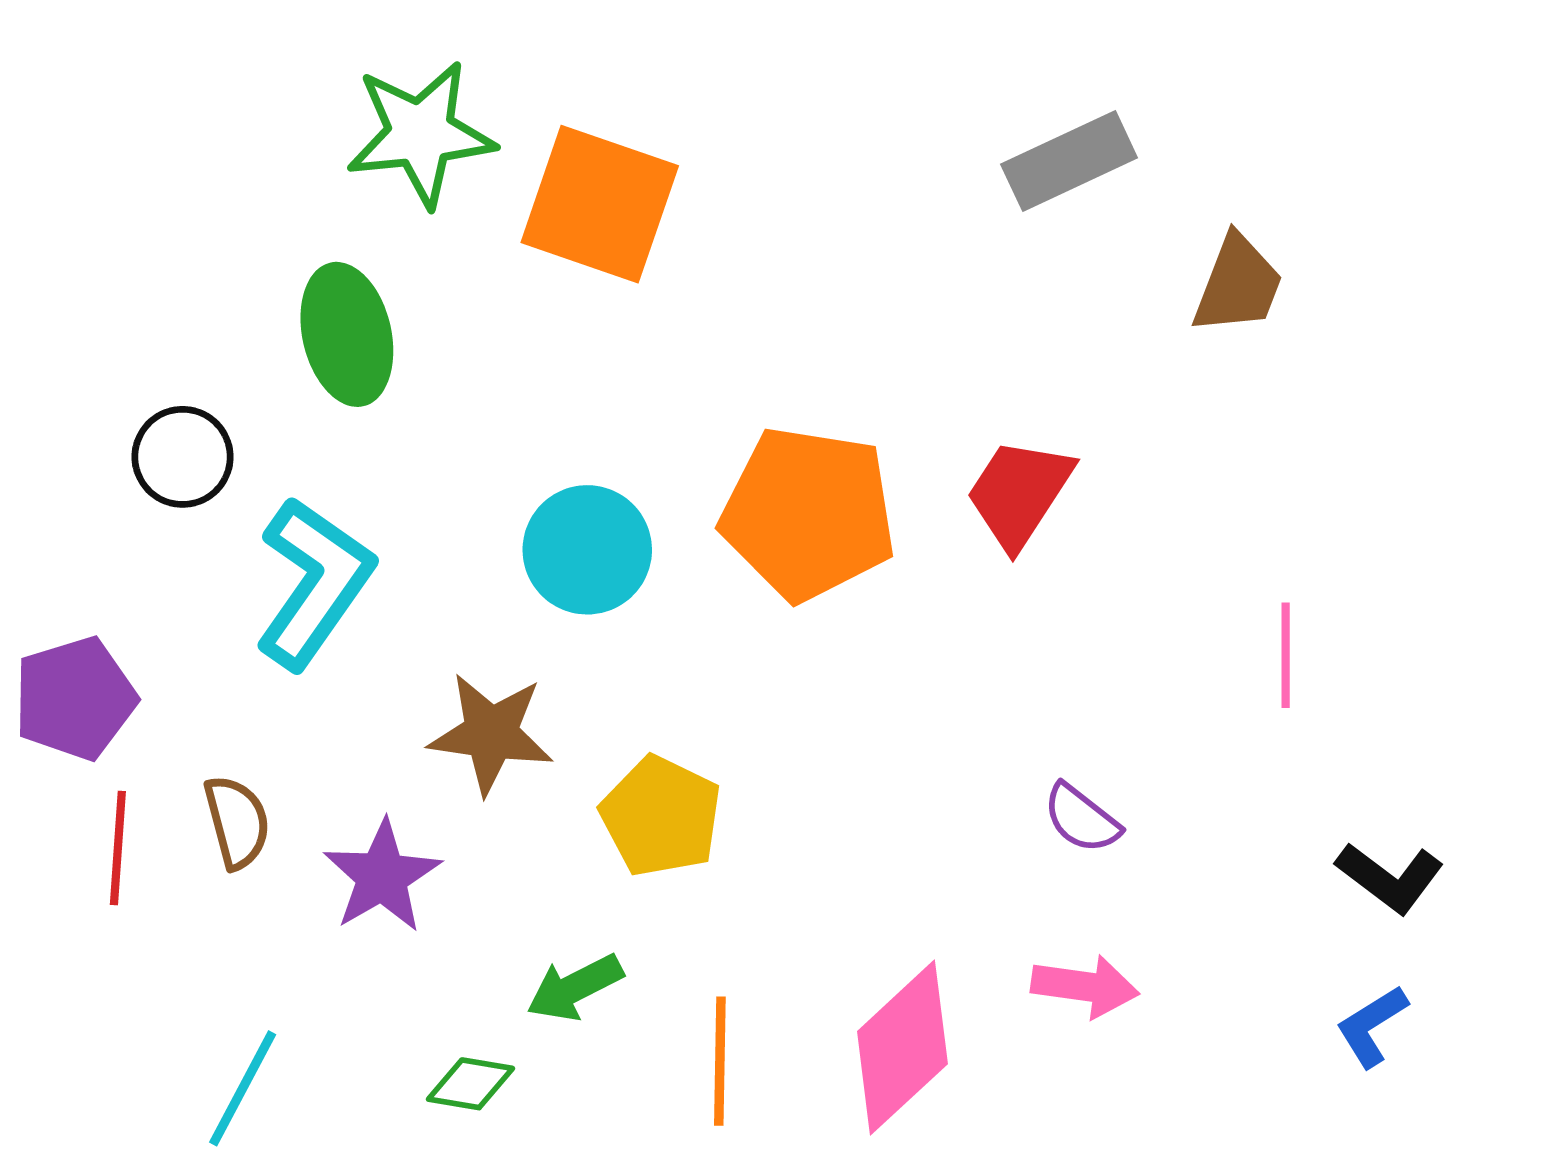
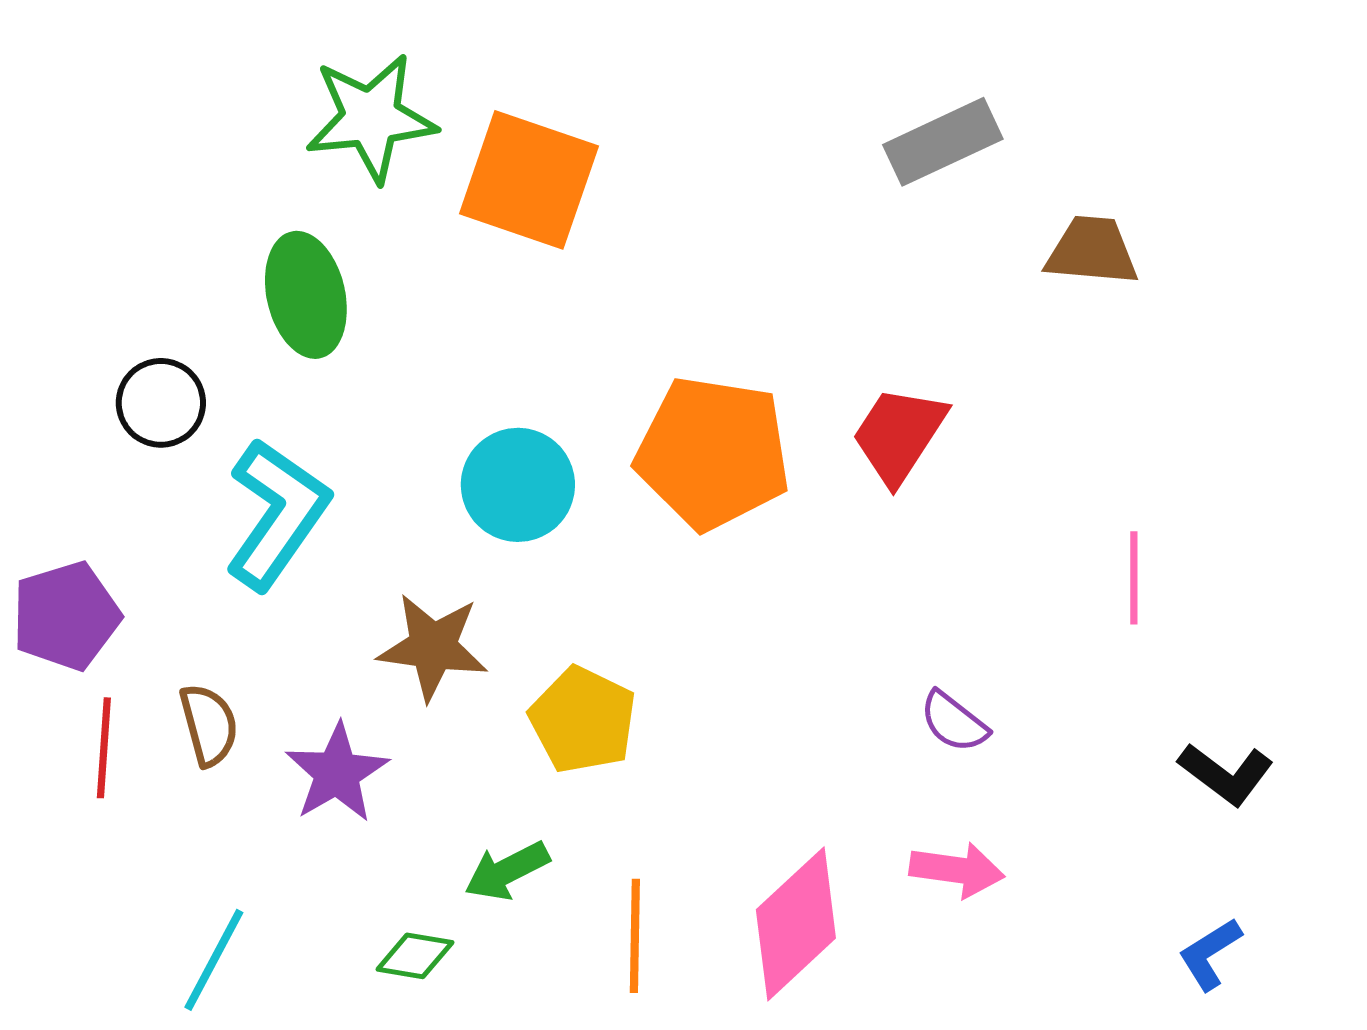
brown trapezoid: (1238, 285) -> (1092, 251), turned -106
blue L-shape: (1372, 1026) -> (1210, 954), moved

